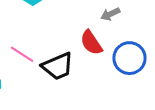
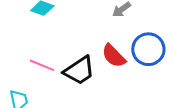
red semicircle: (91, 43) -> (114, 56), moved

